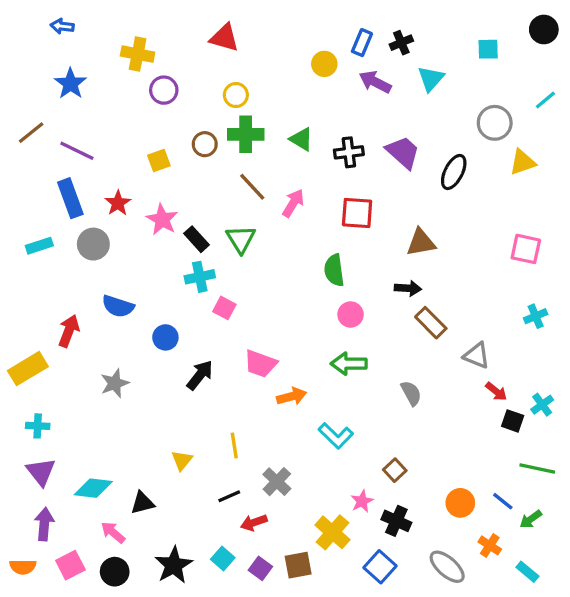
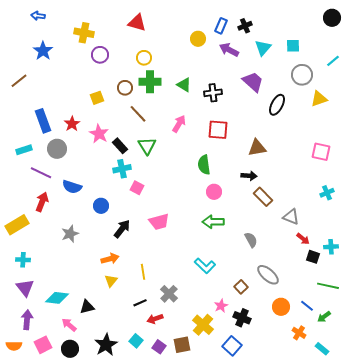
cyan square: (488, 49) -> (293, 46), moved
purple line: (77, 151) -> (41, 173), moved
purple trapezoid: (403, 152) -> (253, 82), moved
brown line: (252, 187) -> (138, 114), moved
pink trapezoid: (260, 364) -> (159, 222), turned -35
orange arrow: (292, 396) -> (110, 259), moved
cyan cross: (542, 405) -> (331, 247), turned 32
gray ellipse: (447, 567) -> (268, 275), moved

